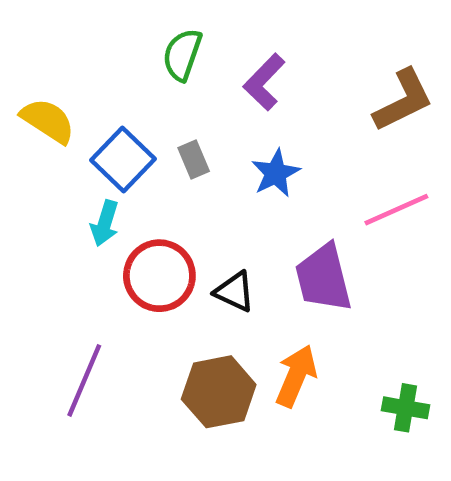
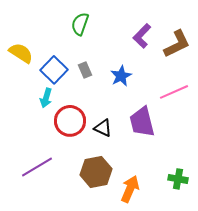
purple L-shape: (264, 82) -> (142, 36), moved
orange arrow: (296, 376) -> (130, 189), moved
purple line: (84, 380) -> (37, 167), turned 36

